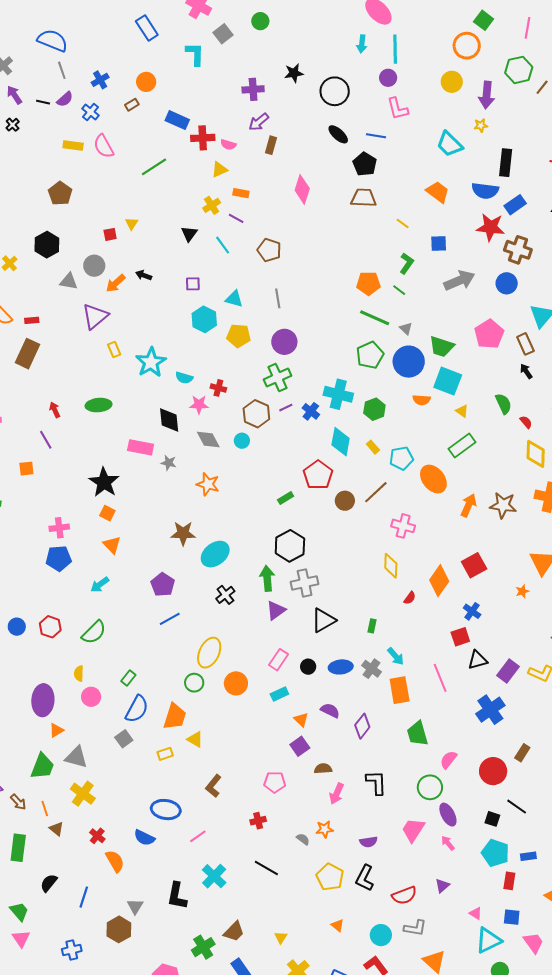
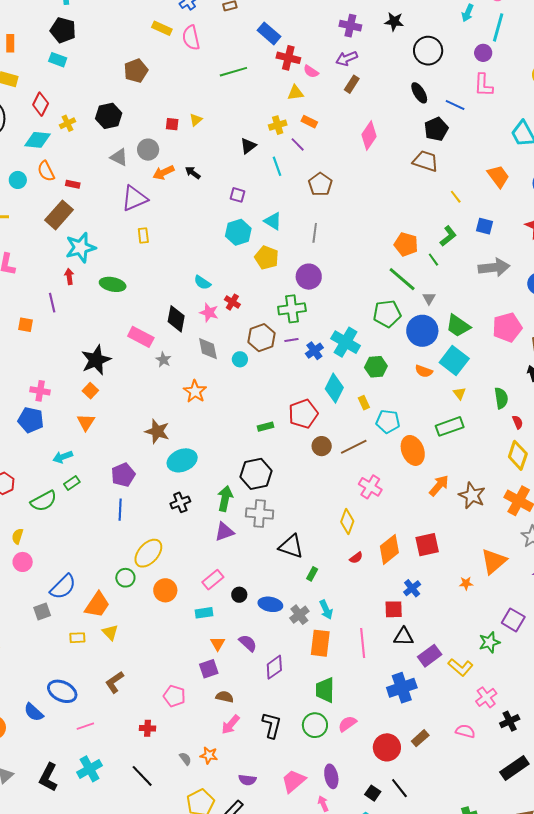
cyan star: (151, 362) -> (81, 248), moved
blue line: (170, 619) -> (120, 510), turned -75
black triangle: (323, 620) -> (291, 546), moved, turned 32
green rectangle: (128, 678) -> (72, 483), moved
green circle: (430, 787) -> (315, 725), moved

